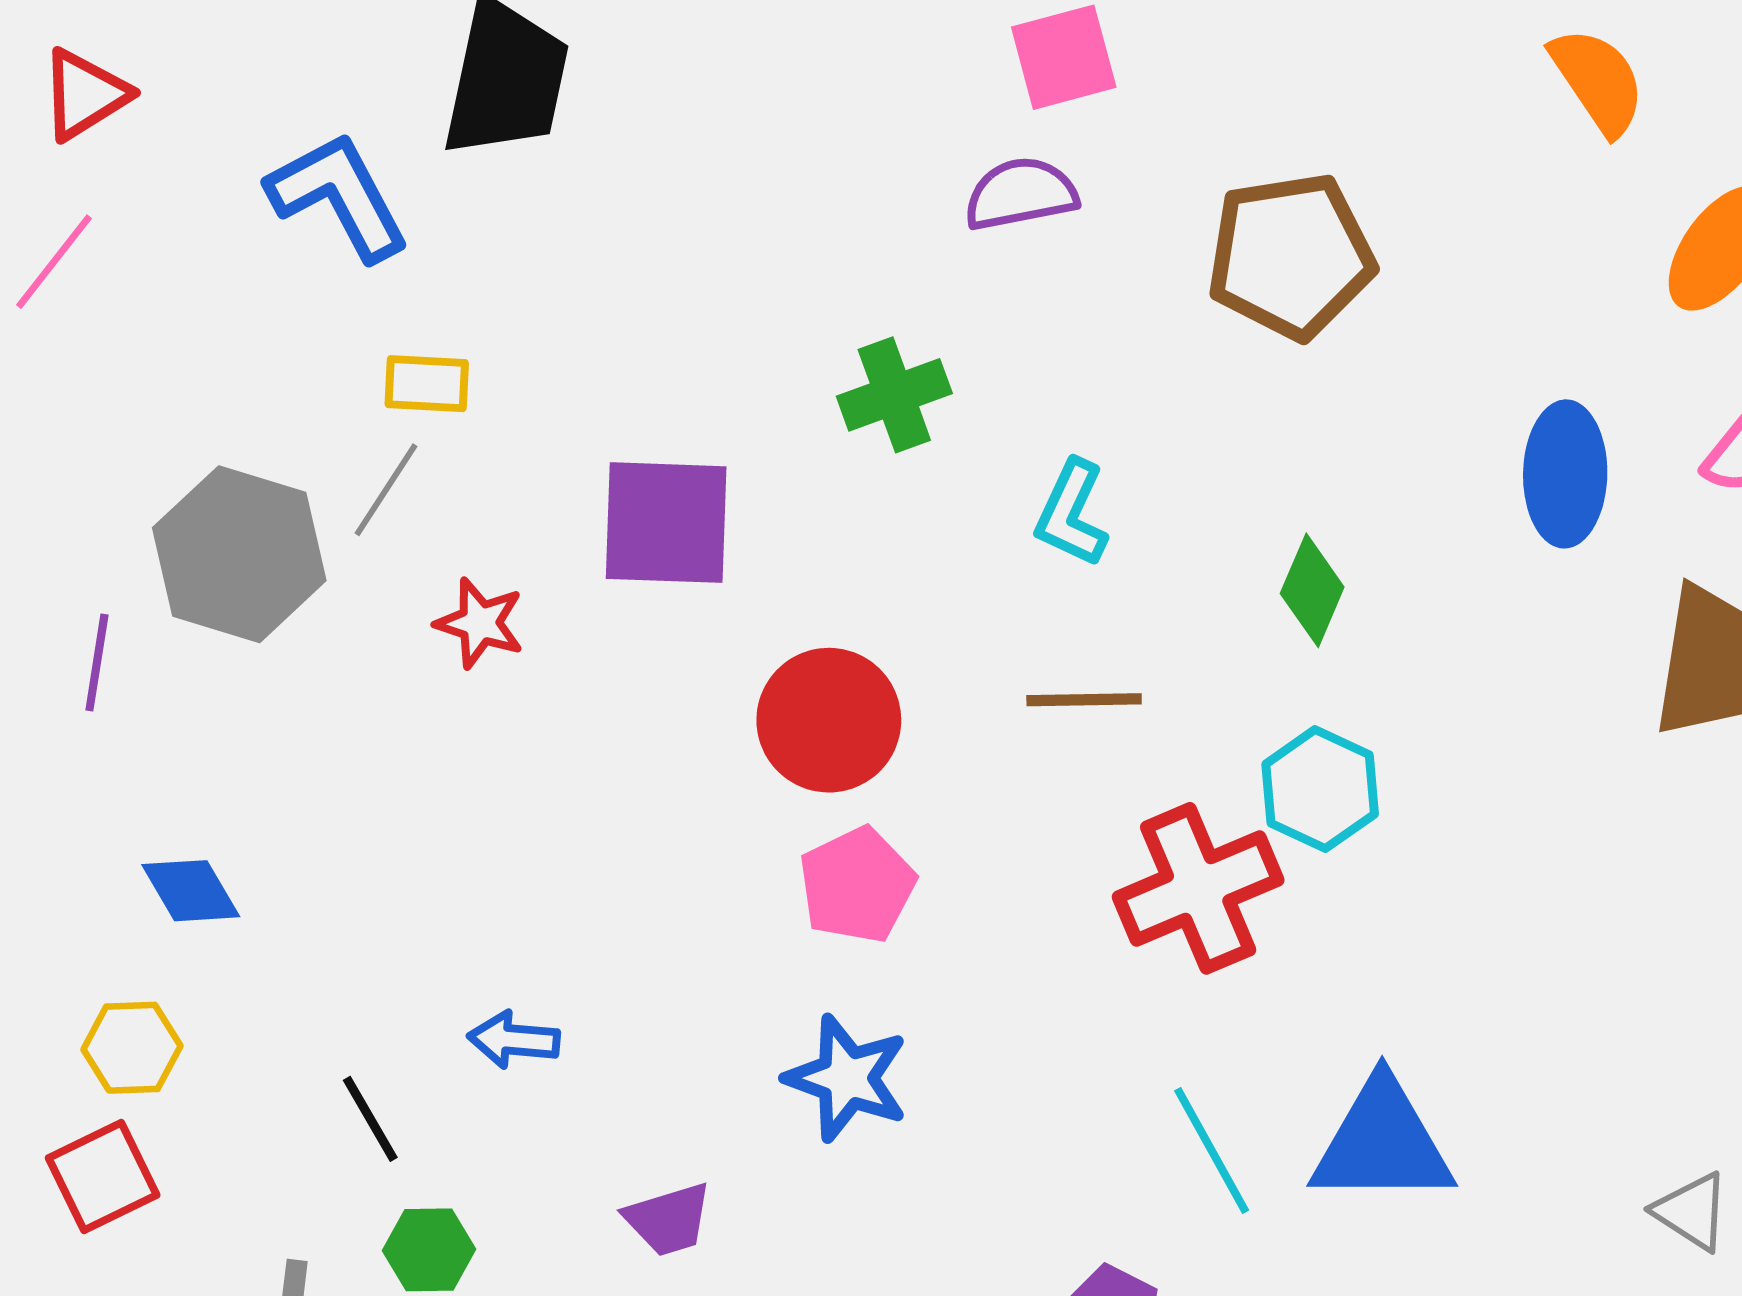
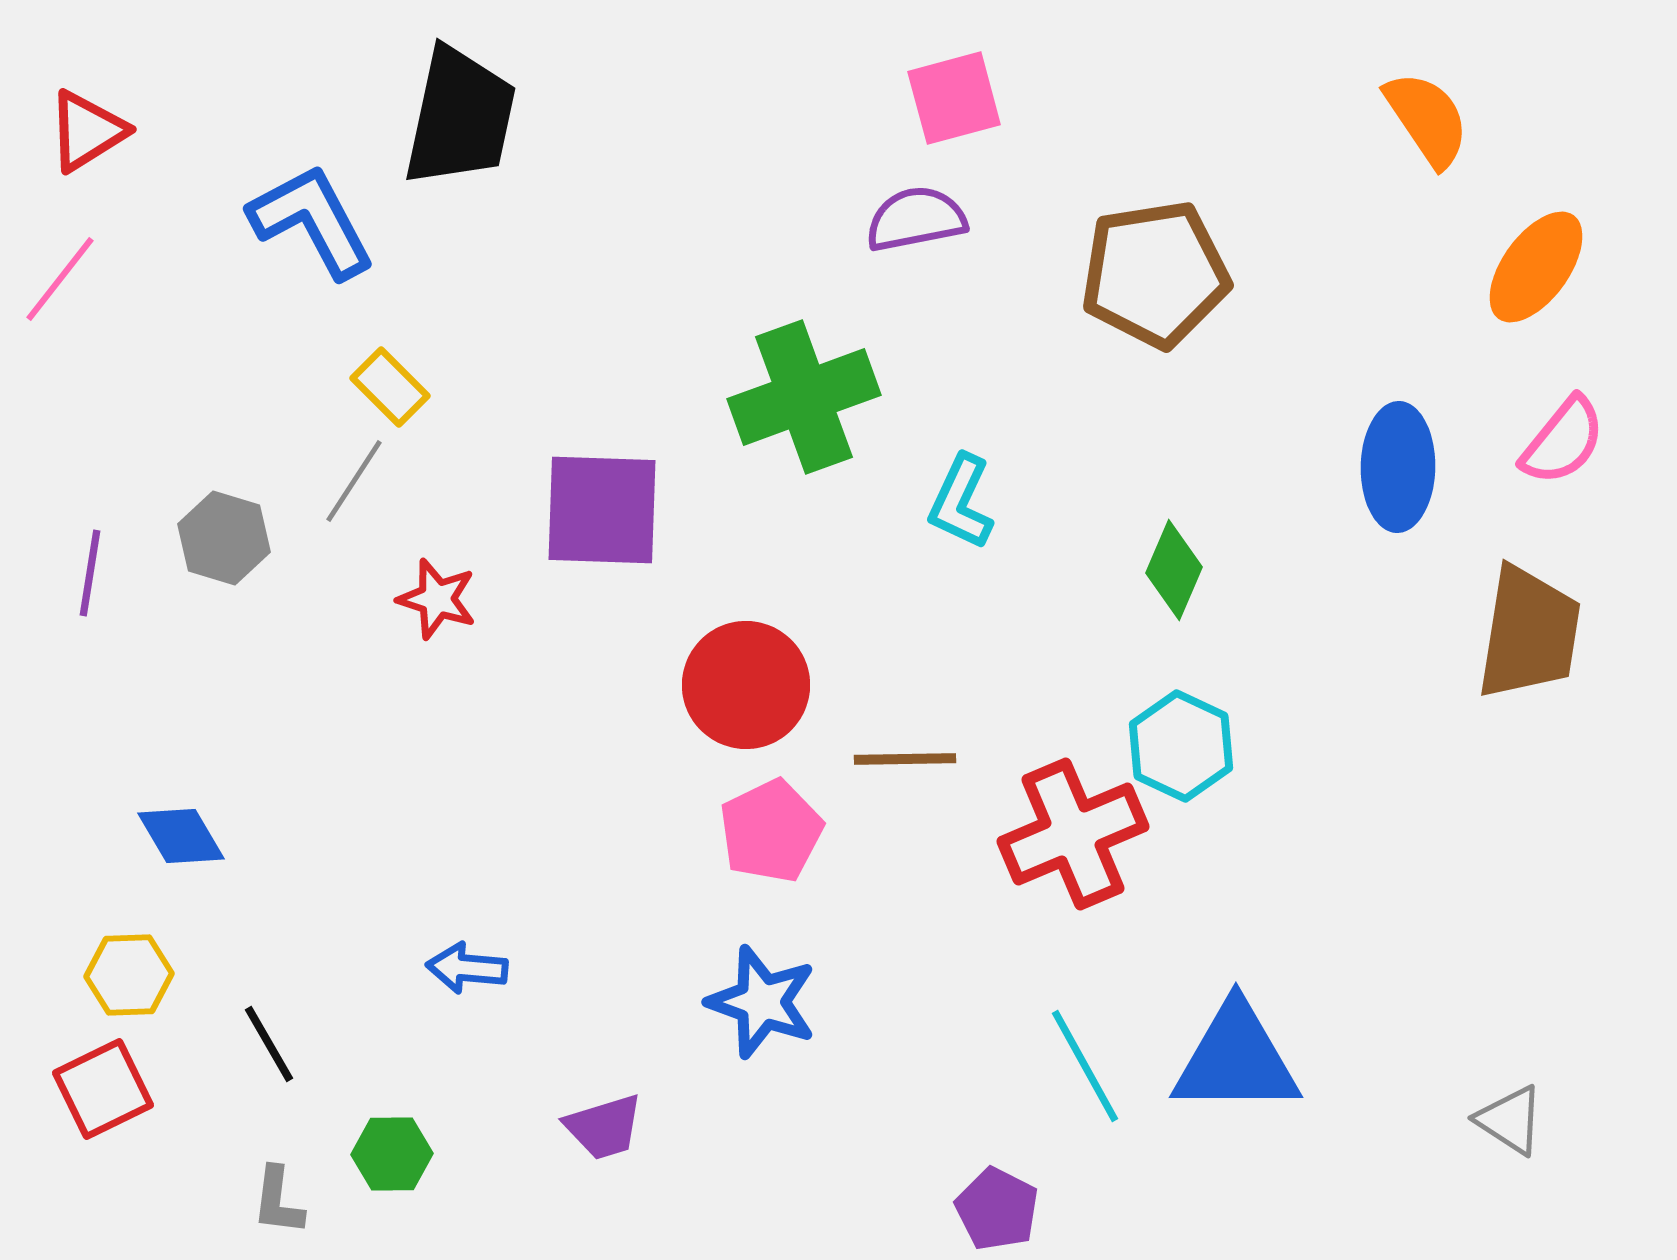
yellow rectangle: (427, 384) -> (390, 387), turned 42
green cross: (894, 395) -> (804, 397), size x1.5
gray hexagon: (239, 554) -> (224, 538), size x0.6
purple line: (97, 663) -> (90, 573), moved
brown line: (1084, 700) -> (905, 759), moved
black line: (370, 1119) -> (269, 1044), moved

